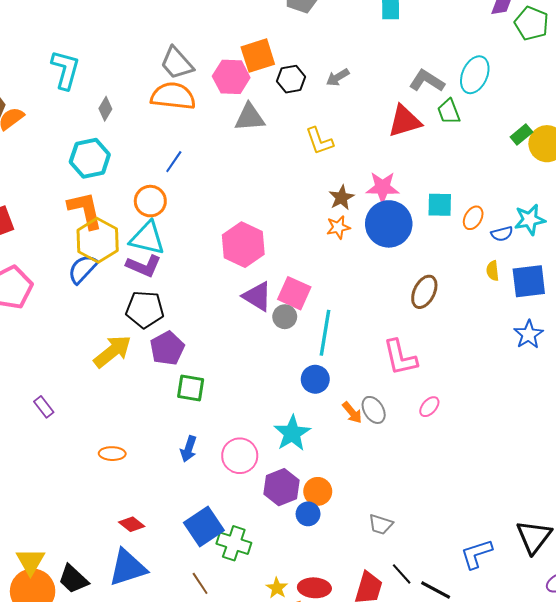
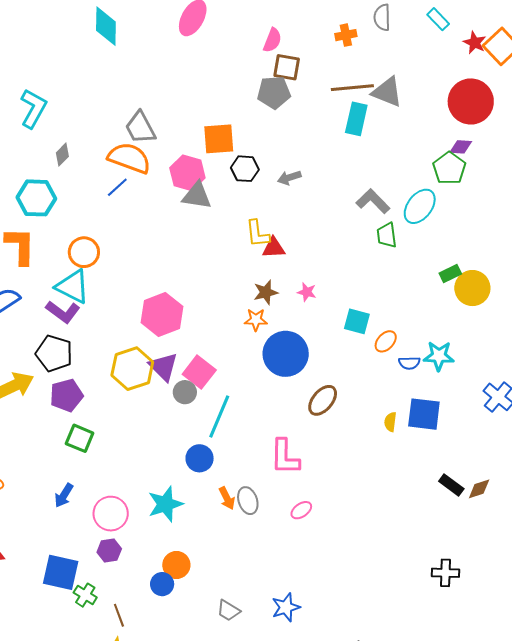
green pentagon: (532, 23) -> (449, 168), moved
pink hexagon: (231, 77) -> (187, 173), moved
red triangle: (405, 121) -> (274, 248), moved, size x0.7
blue line: (174, 162) -> (117, 187), moved
pink star: (382, 187) -> (307, 292), size x0.6
blue circle: (389, 224) -> (286, 354), moved
yellow hexagon: (98, 240) -> (132, 369), moved
yellow semicircle: (493, 271) -> (390, 422), moved
blue star: (529, 334) -> (286, 607), moved
purple hexagon: (282, 487) -> (109, 551), moved, size x0.7
blue square: (204, 526) -> (61, 572), turned 33
green cross: (234, 543) -> (85, 595), size x0.7
brown line: (200, 583) -> (119, 615), moved

